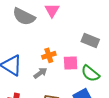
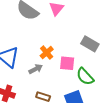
orange cross: (49, 55) -> (47, 53), turned -32

